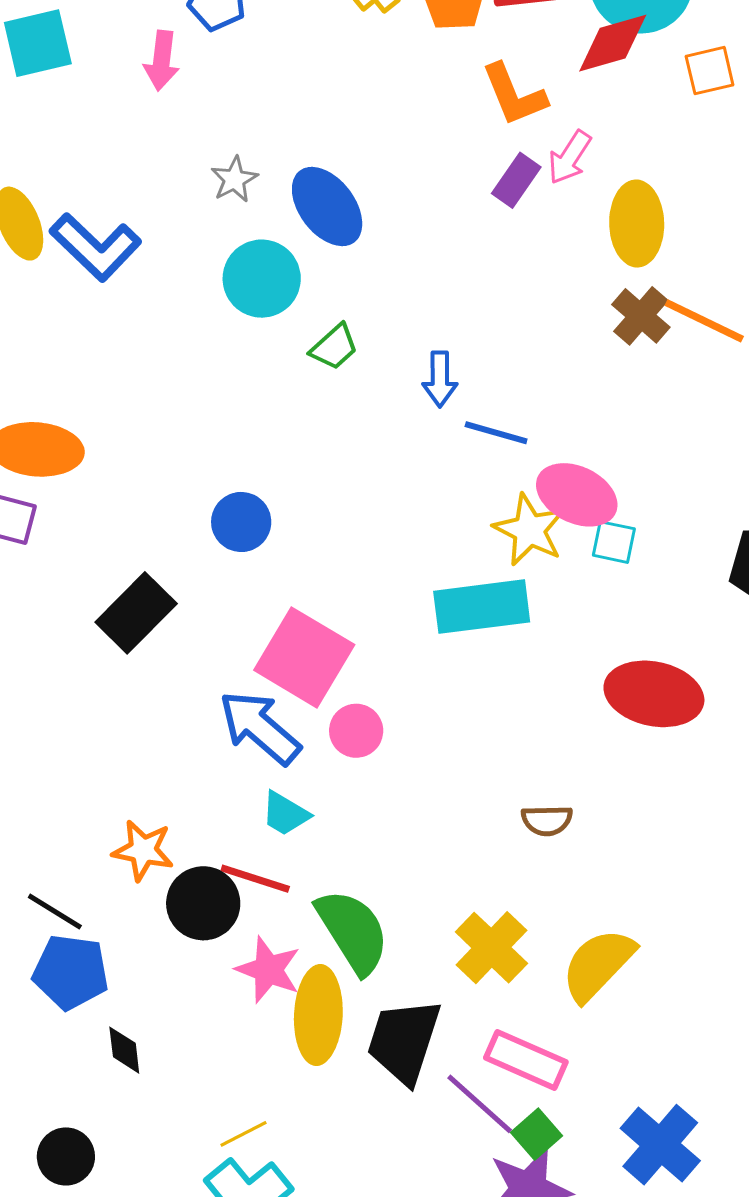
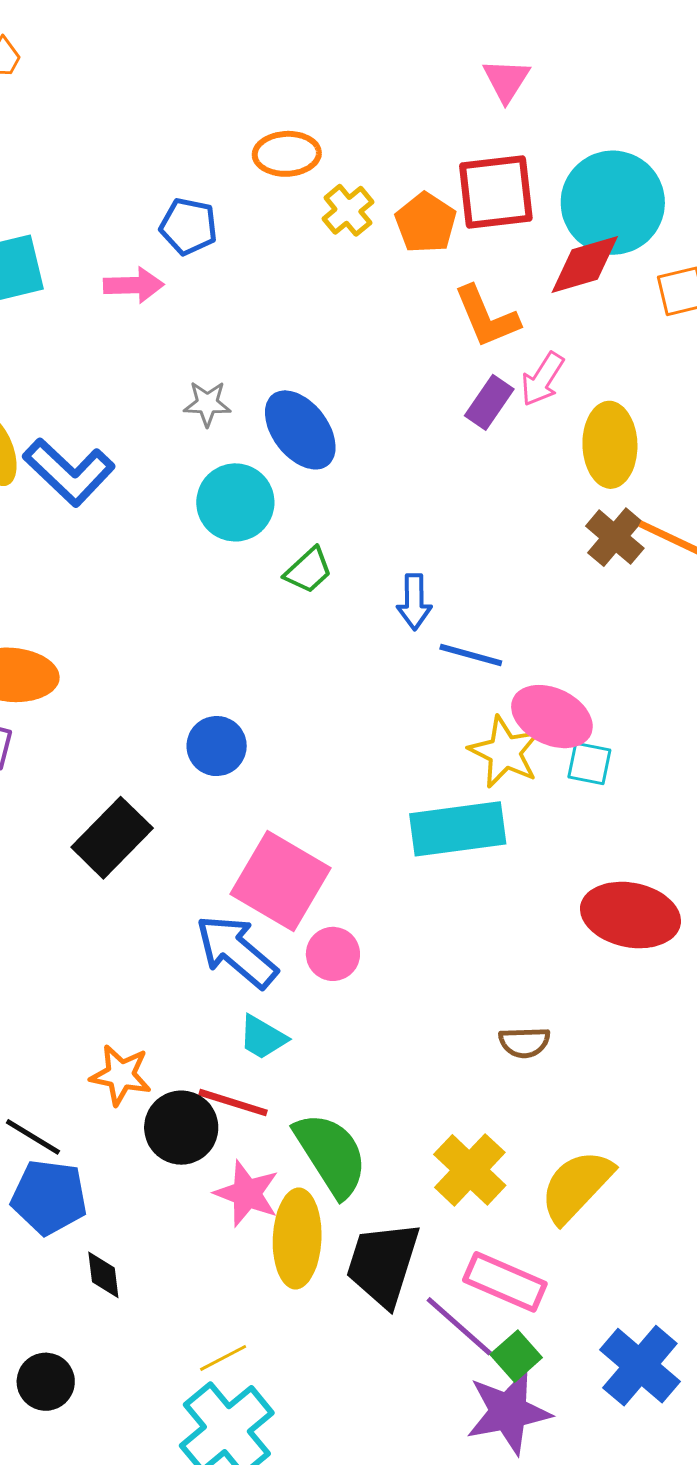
pink arrow: (162, 61) -> (134, 285), turned -98
gray star: (234, 179) -> (207, 404), turned 30

